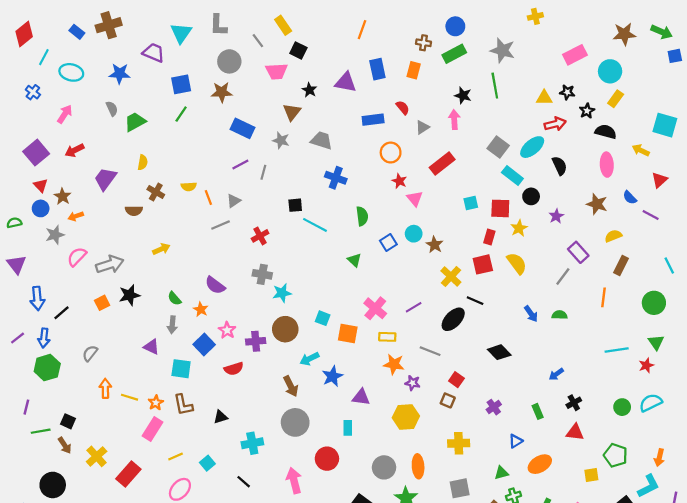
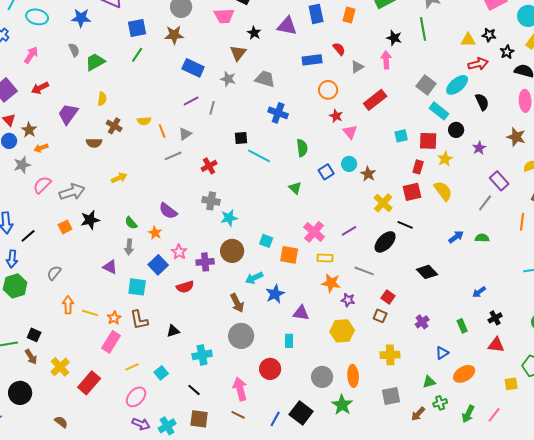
blue arrow: (531, 314) -> (456, 237), turned -91

